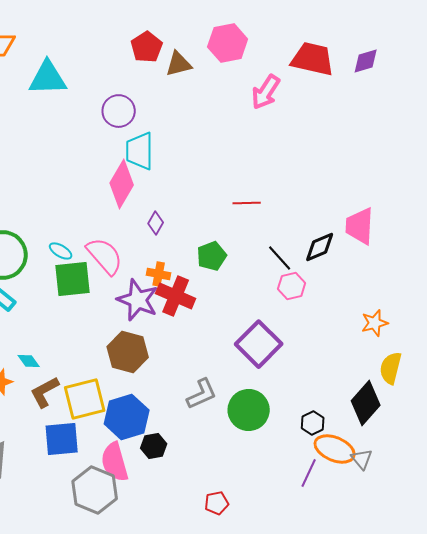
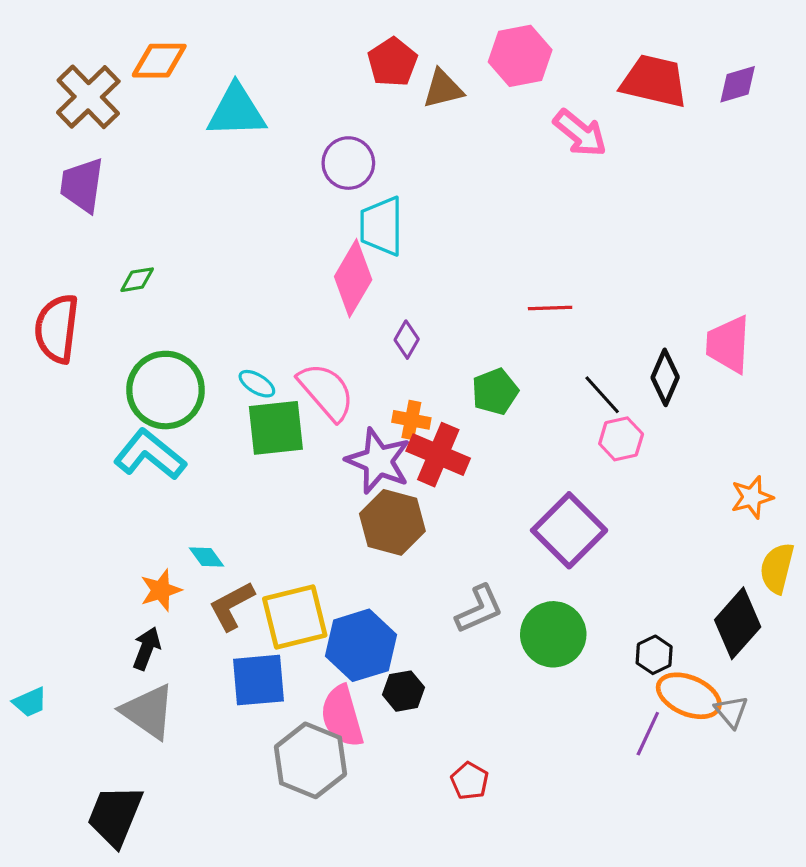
pink arrow: (266, 92) -> (580, 133), turned -84
black diamond: (320, 247) -> (665, 377), turned -44
brown hexagon: (128, 352) -> (392, 522), moved
red pentagon: (217, 503) -> (470, 781), moved, turned -30

